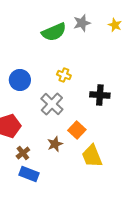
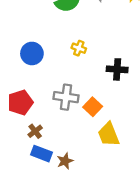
gray cross: (52, 104) -> (66, 97), moved, turned -35
brown star: (55, 144) -> (65, 161), moved

